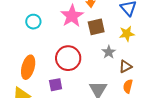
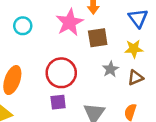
brown triangle: (125, 66) -> (135, 78), moved
purple square: (56, 85) -> (58, 102), moved

